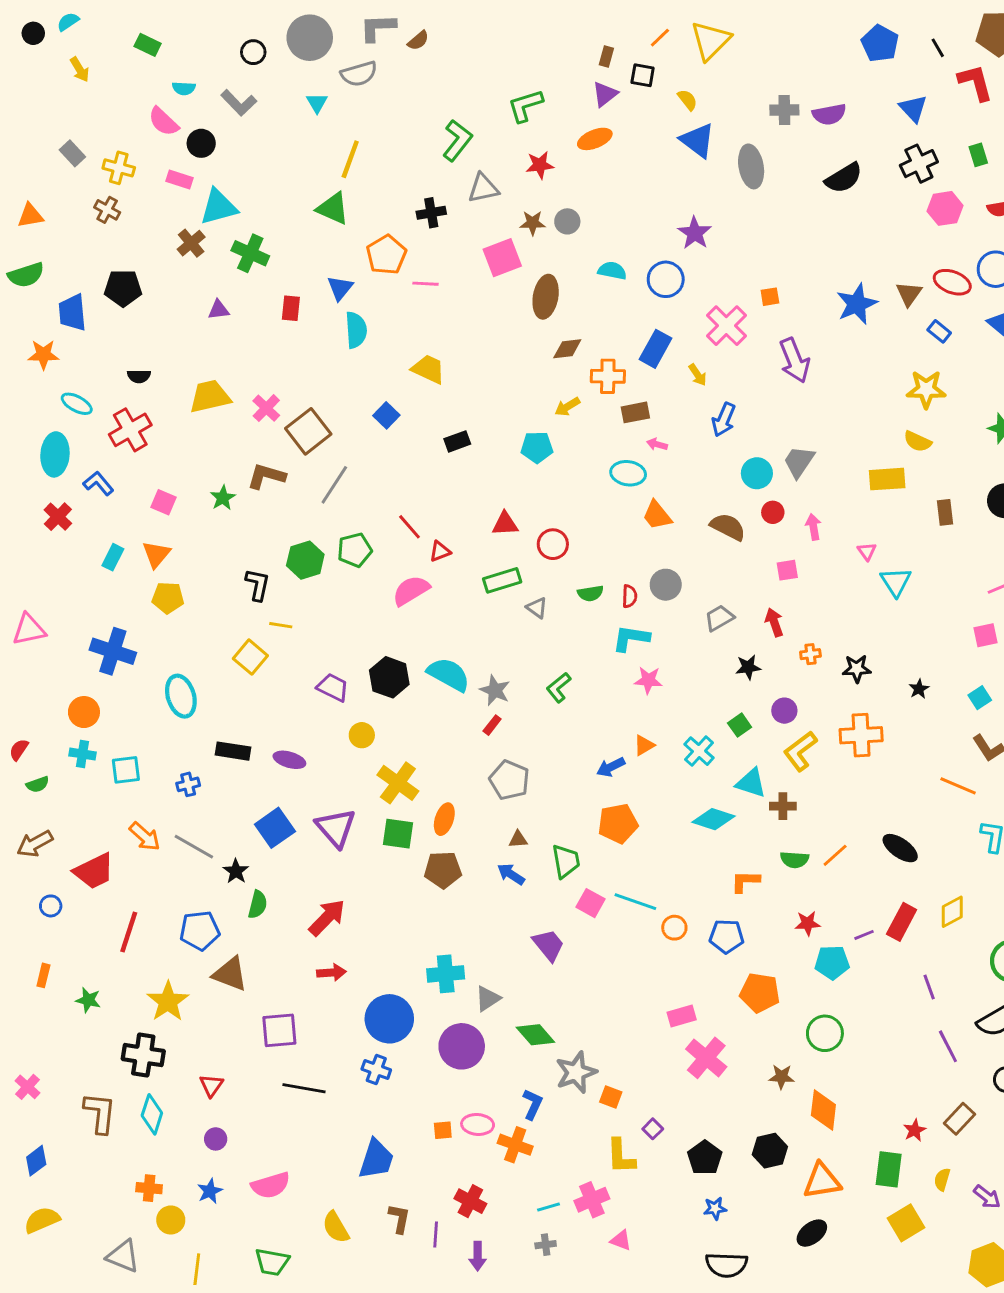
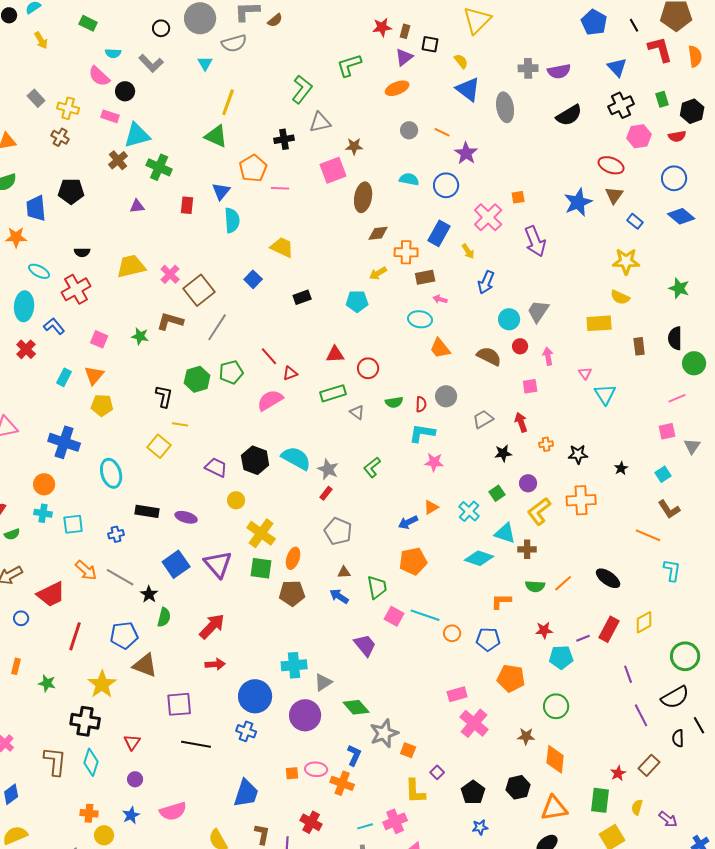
orange line: (660, 38) -> (442, 132), moved, turned 70
red star: (540, 165) -> (382, 27), moved
gray circle: (567, 221) -> (409, 130), moved
red ellipse: (952, 282) -> (611, 165), moved
green star: (223, 498) -> (140, 336), turned -30

